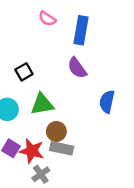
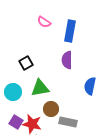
purple semicircle: (77, 68) -> (67, 60), turned 36
gray rectangle: (62, 148) -> (68, 122), moved

